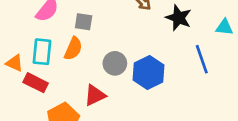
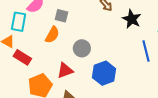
cyan rectangle: (42, 52) -> (19, 22), moved
blue hexagon: (148, 72) -> (104, 73), moved

